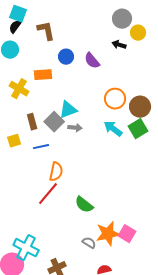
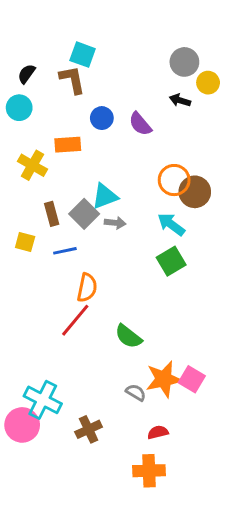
cyan square: (18, 14) -> (83, 55), moved
brown circle: (140, 107) -> (195, 192), moved
green square: (138, 129) -> (171, 261), moved
yellow square: (14, 141) -> (25, 242), turned 32

